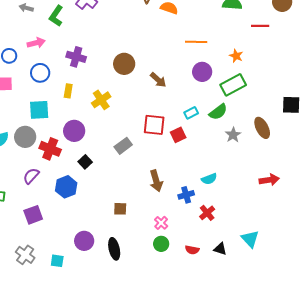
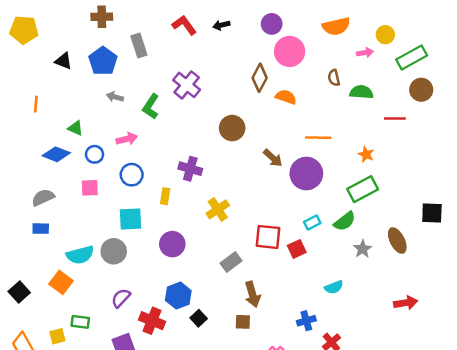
purple cross: (76, 57) -> (190, 169), moved
brown circle: (124, 64) -> (232, 128), moved
purple circle: (202, 72) -> (306, 174), moved, size x1.4
brown arrow: (158, 80) -> (273, 158), moved
yellow cross: (101, 100) -> (218, 209), moved
red cross: (50, 149) -> (152, 321), moved
black square: (85, 162) -> (199, 318), moved
cyan semicircle: (209, 179) -> (334, 287), moved
brown arrow: (156, 181) -> (252, 294), moved
blue hexagon: (66, 187) -> (178, 296), moved
brown square: (120, 209) -> (243, 322), moved

